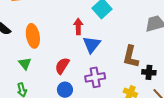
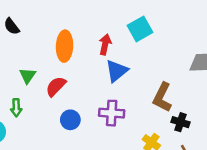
orange ellipse: (33, 36) -> (65, 46), moved
red semicircle: (62, 66) -> (56, 86), moved

